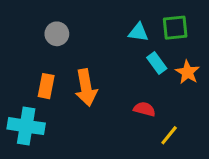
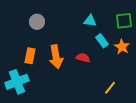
green square: (175, 28) -> (124, 21), moved
red semicircle: (144, 109) -> (83, 58), moved
cyan cross: (26, 126) -> (17, 82), turned -30

